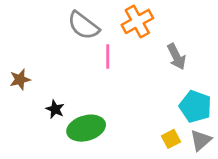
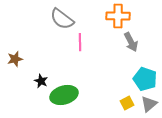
orange cross: (137, 21) -> (118, 16), moved, turned 30

